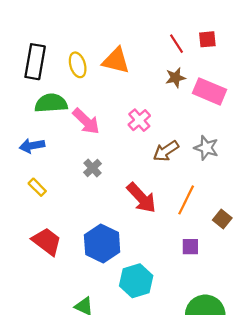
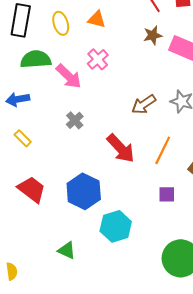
orange triangle: (116, 61) -> (97, 19), size x0.7
pink cross: (139, 120) -> (98, 59), moved

